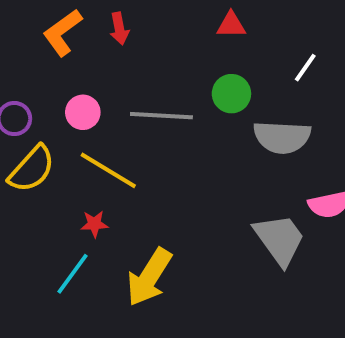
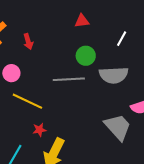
red arrow: (119, 29) -> (28, 42), moved
gray line: (161, 116) -> (69, 79), moved
red star: (94, 224) -> (39, 130), moved

